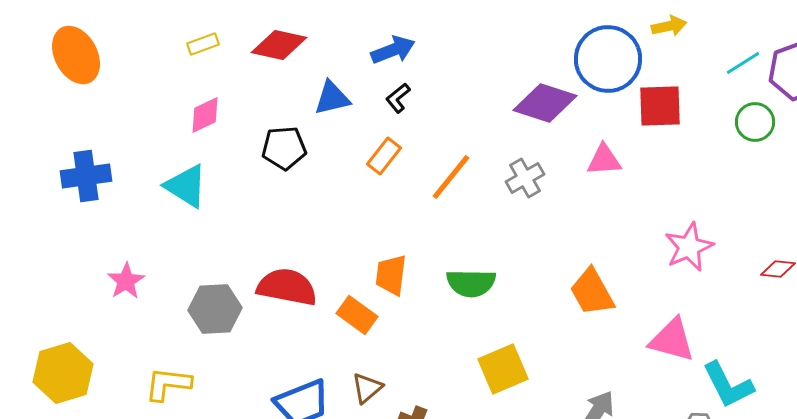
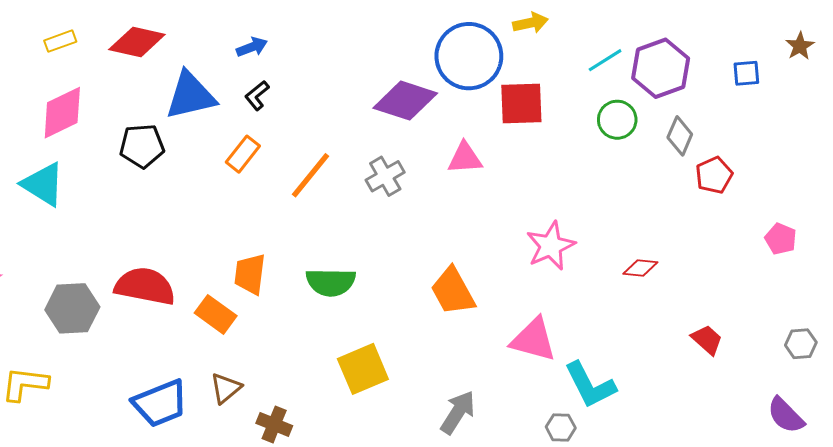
blue arrow: (393, 50) -> (252, 47), size x0.7
blue triangle: (332, 98) -> (190, 95), size x1.4
pink diamond: (205, 115) -> (62, 113), size x1.4

